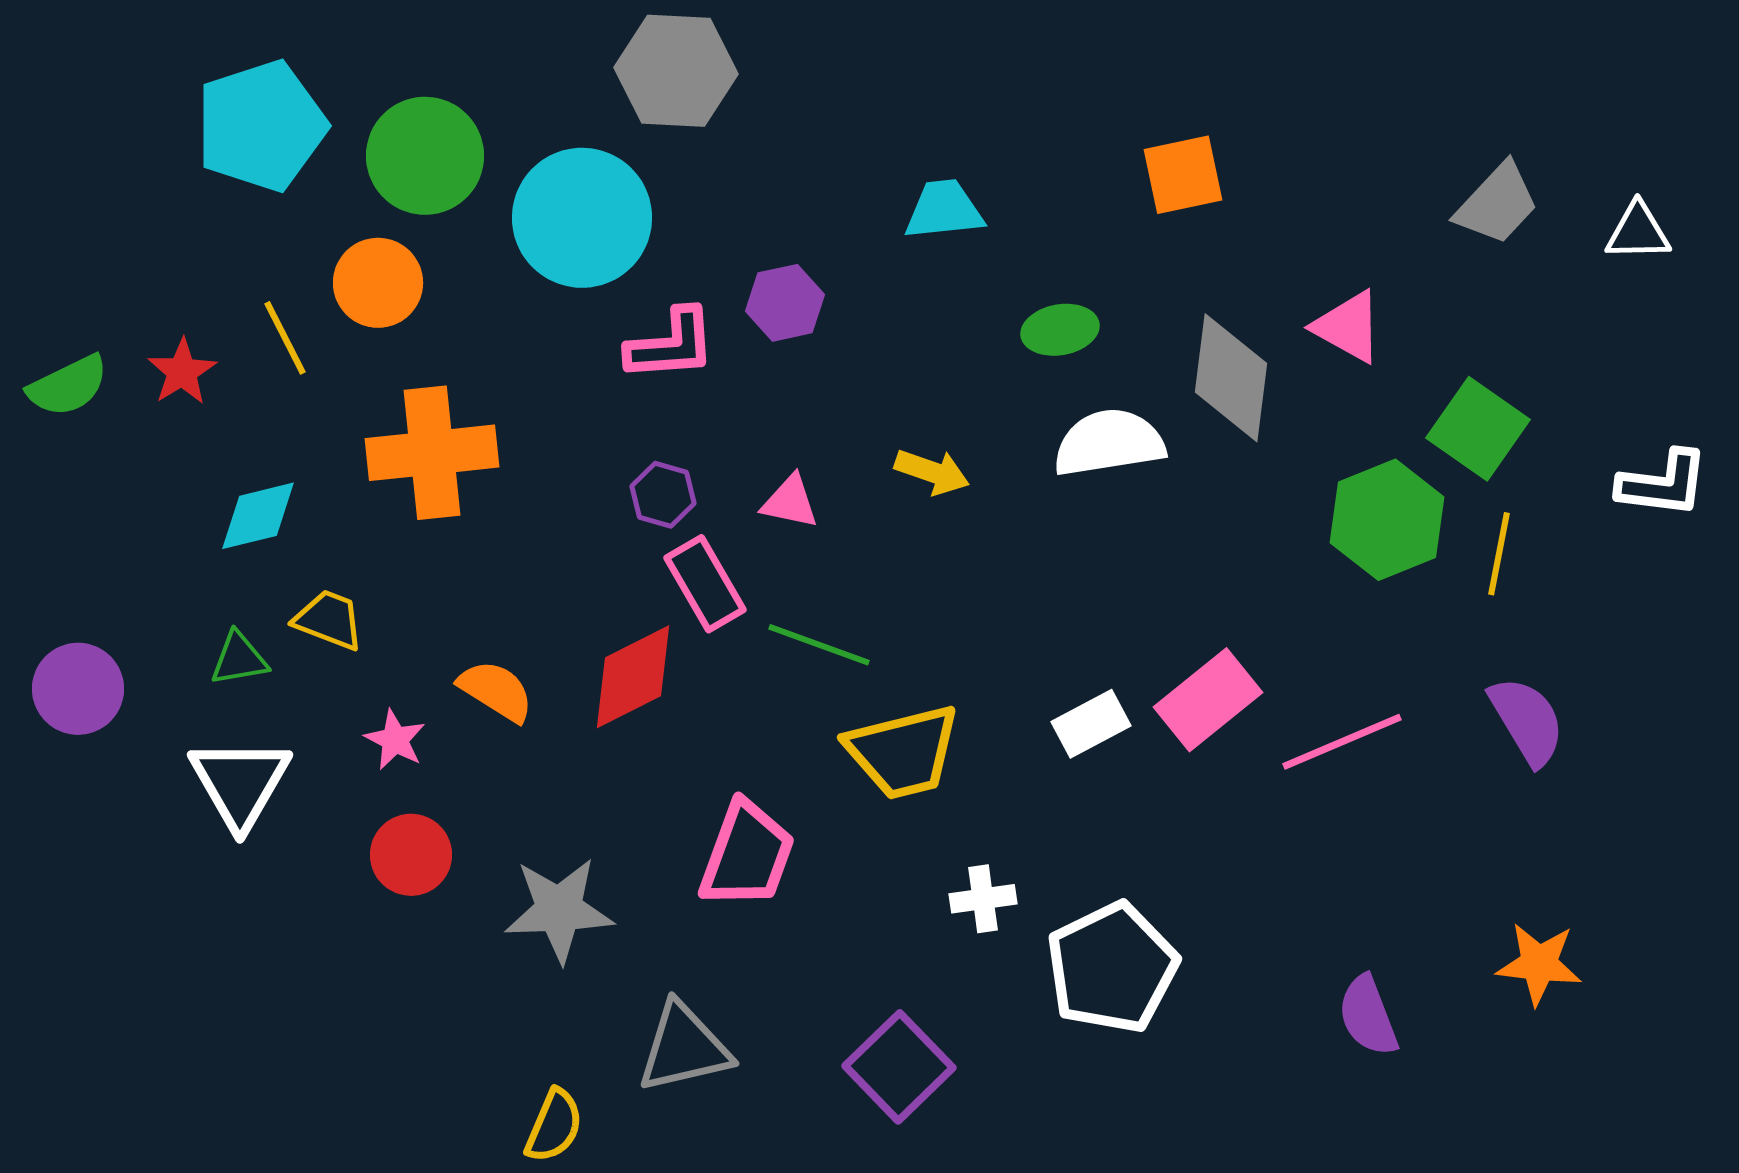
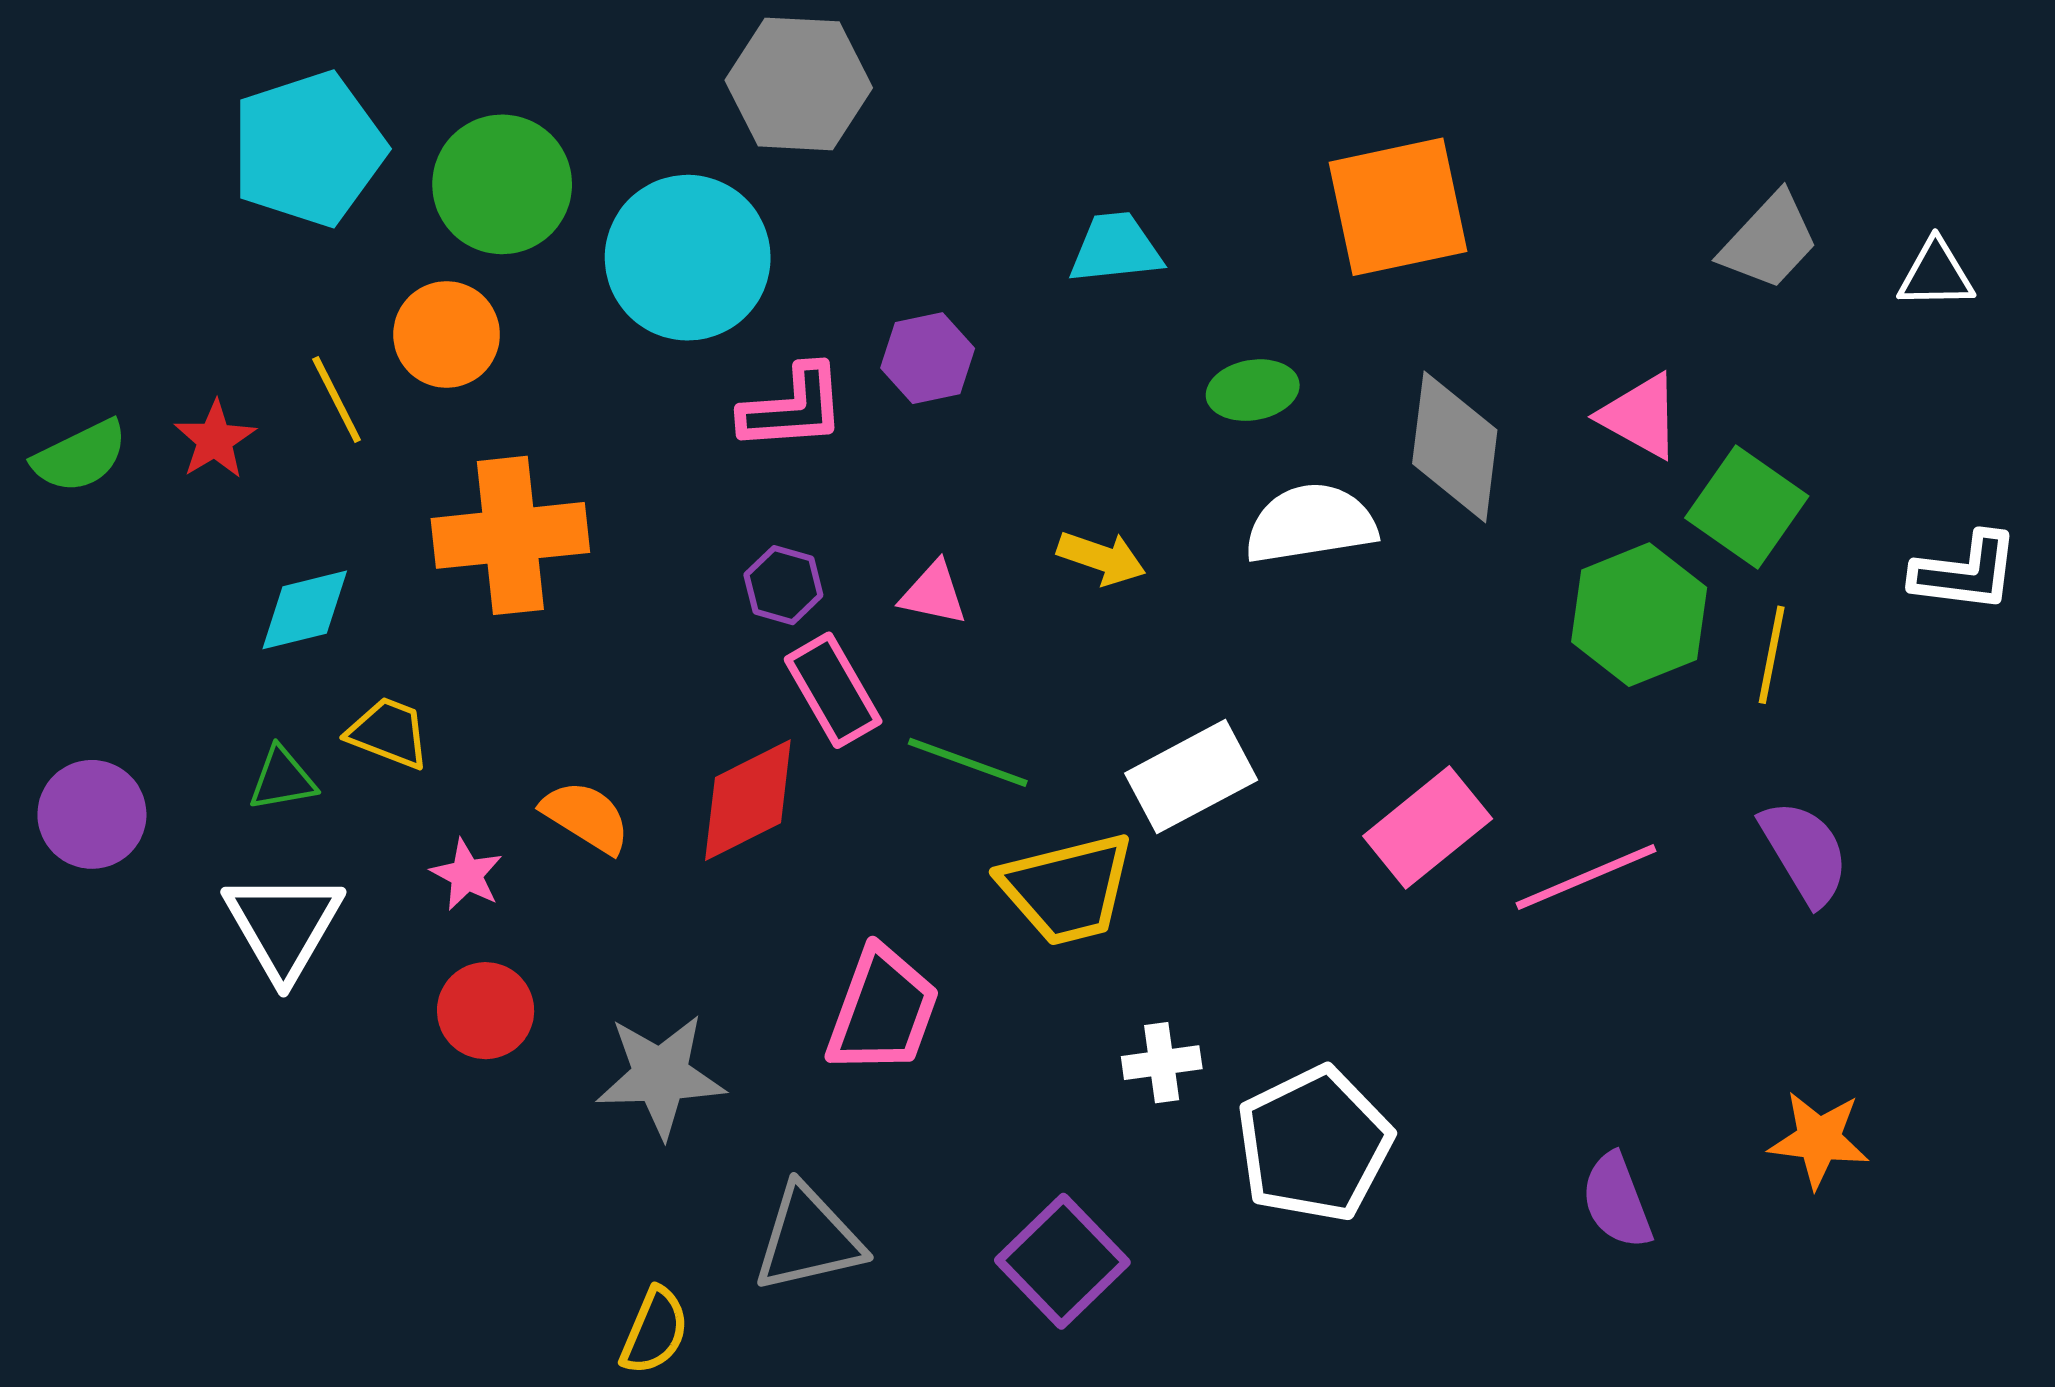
orange square: (1183, 175) -> (1398, 207), size x1.5
pink triangle: (1348, 327) -> (1640, 416), moved
white rectangle: (1091, 724) -> (1191, 777), moved, size x1.4

